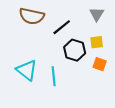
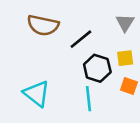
cyan line: (54, 76) -> (88, 99), moved

